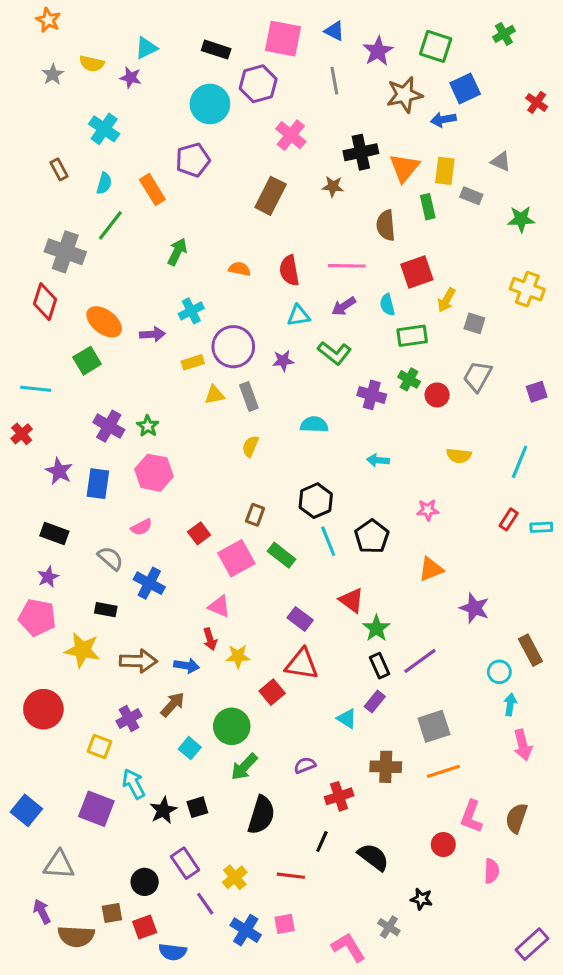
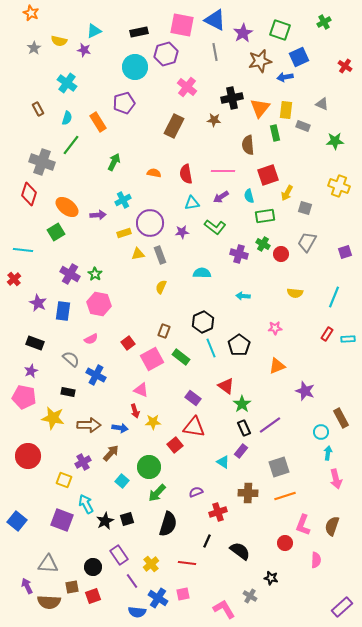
blue triangle: (334, 31) -> (215, 20), size x1.6
black rectangle: (216, 50) -> (139, 32), turned -30
gray triangle: (59, 865) -> (48, 564), moved
blue semicircle: (173, 952) -> (137, 612), moved

